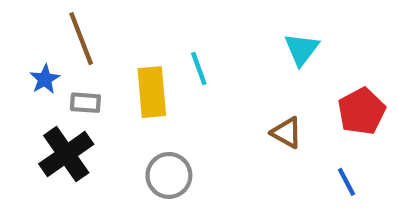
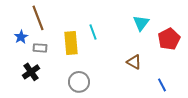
red pentagon: (361, 111) -> (169, 39), moved
black cross: (66, 154) -> (31, 72), size x0.7

